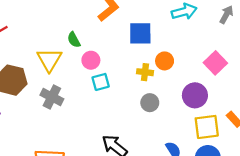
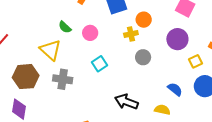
pink circle: (91, 60) -> (90, 33), moved
cyan square: (101, 82) -> (100, 64), moved
yellow square: (207, 127) -> (196, 61), size x0.6

